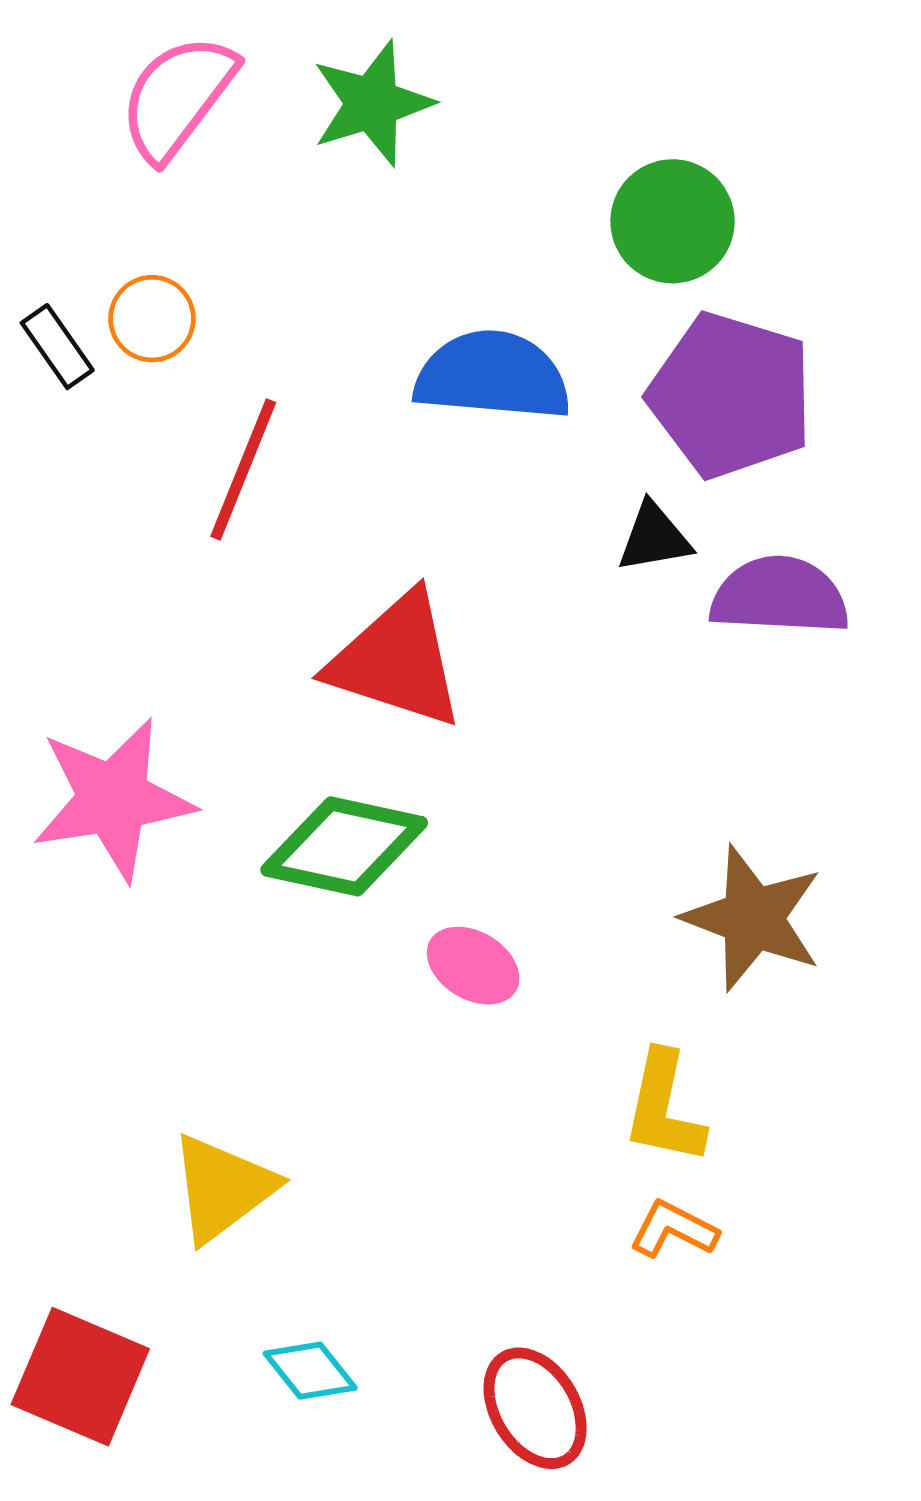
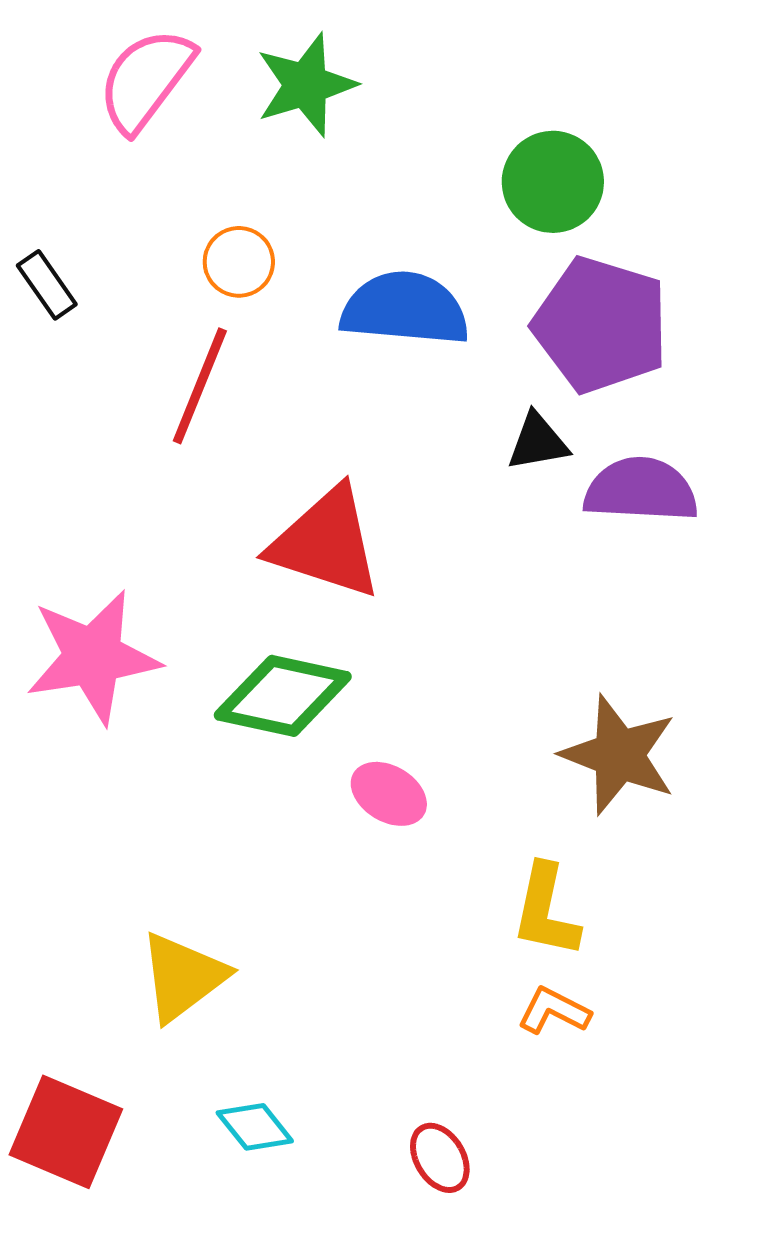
orange circle: (152, 319) -> (239, 262), moved
red ellipse: (535, 1408) -> (440, 1158), size x0.7

